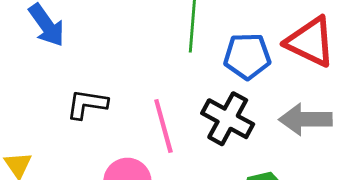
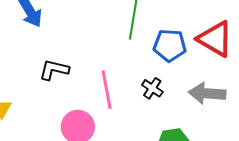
black cross: (228, 119) -> (152, 88), size x0.6

